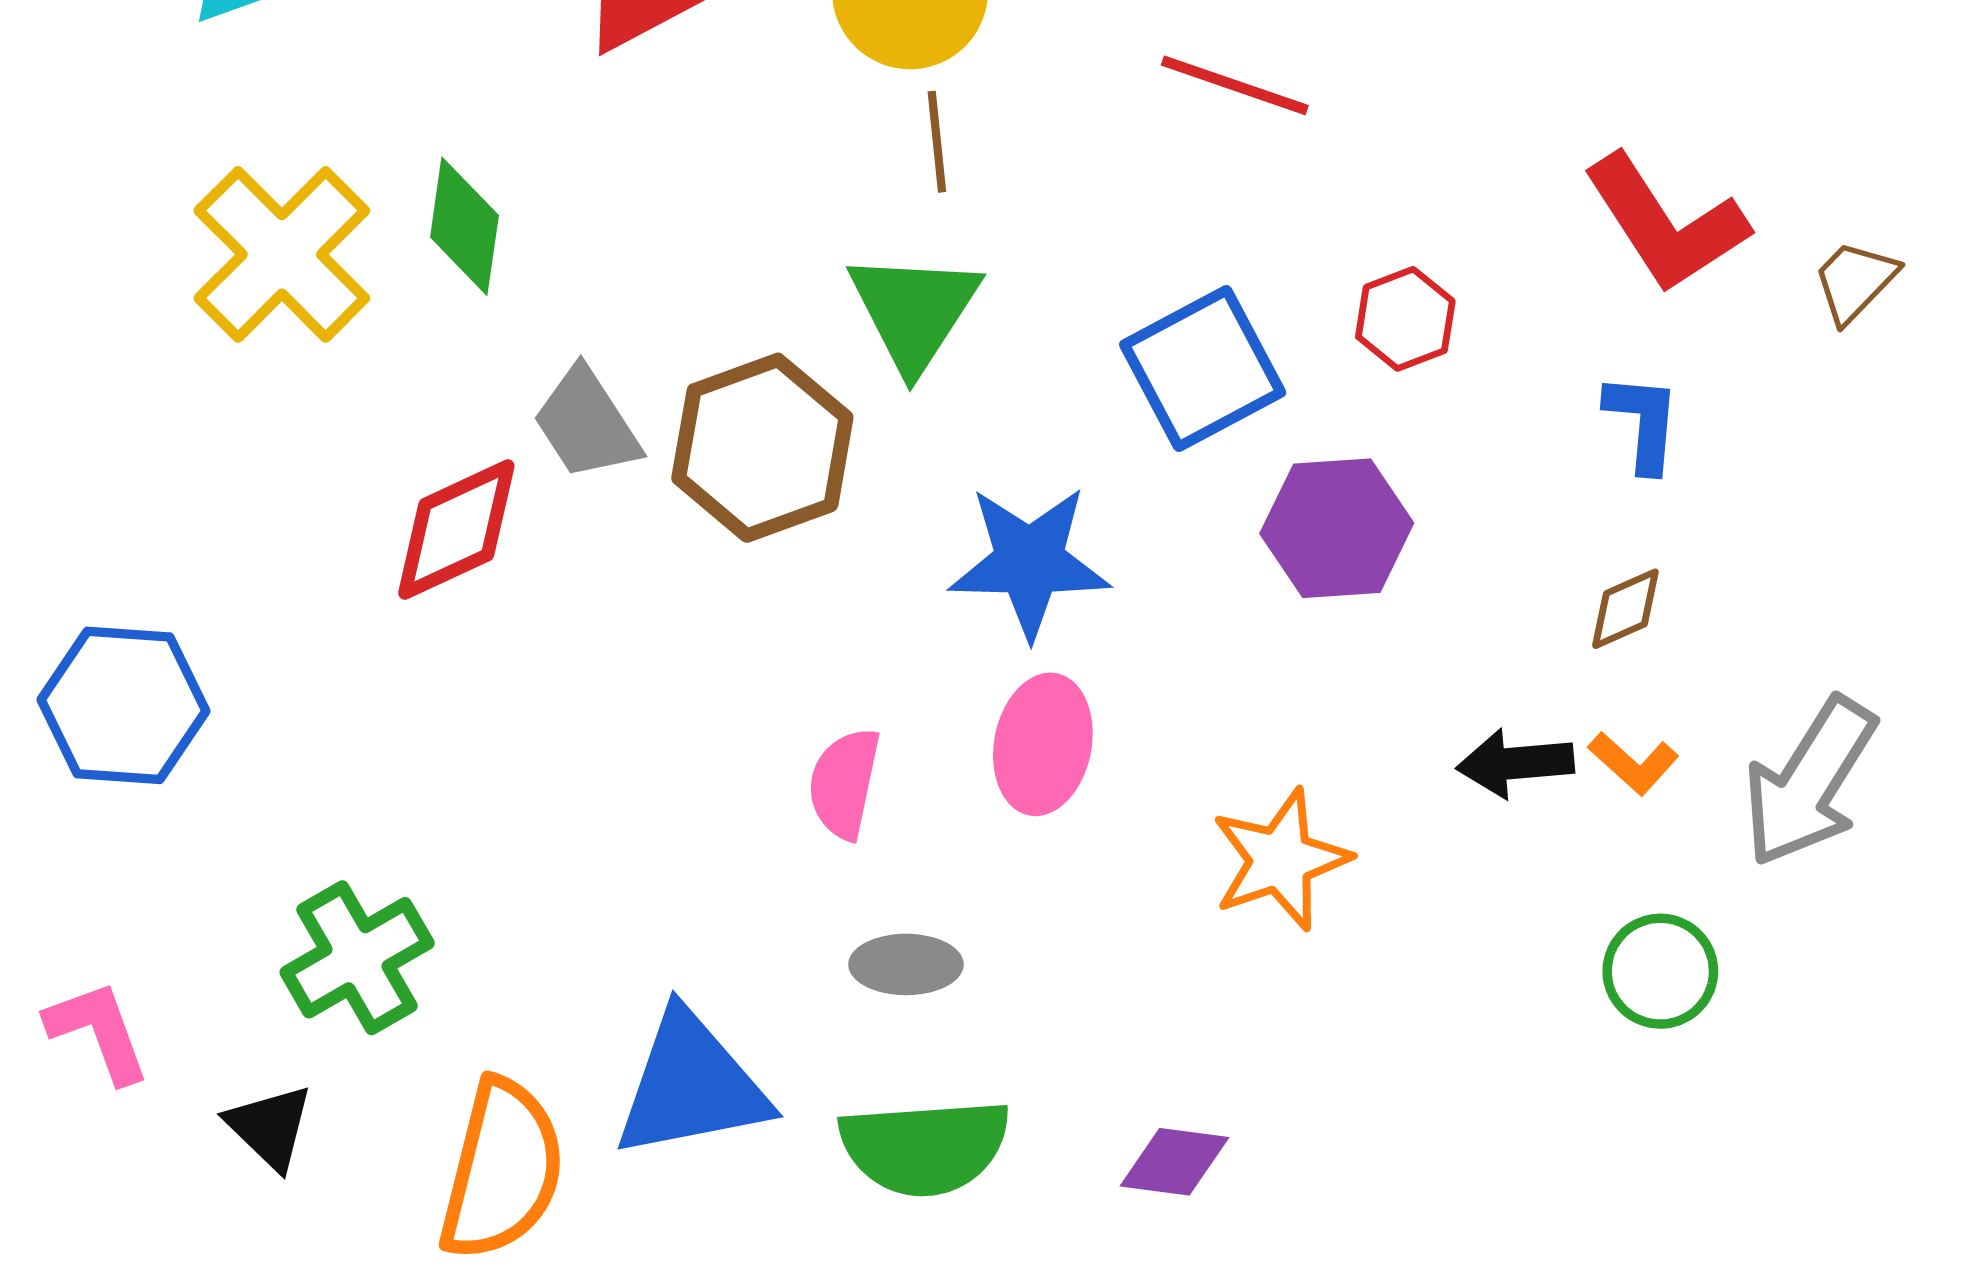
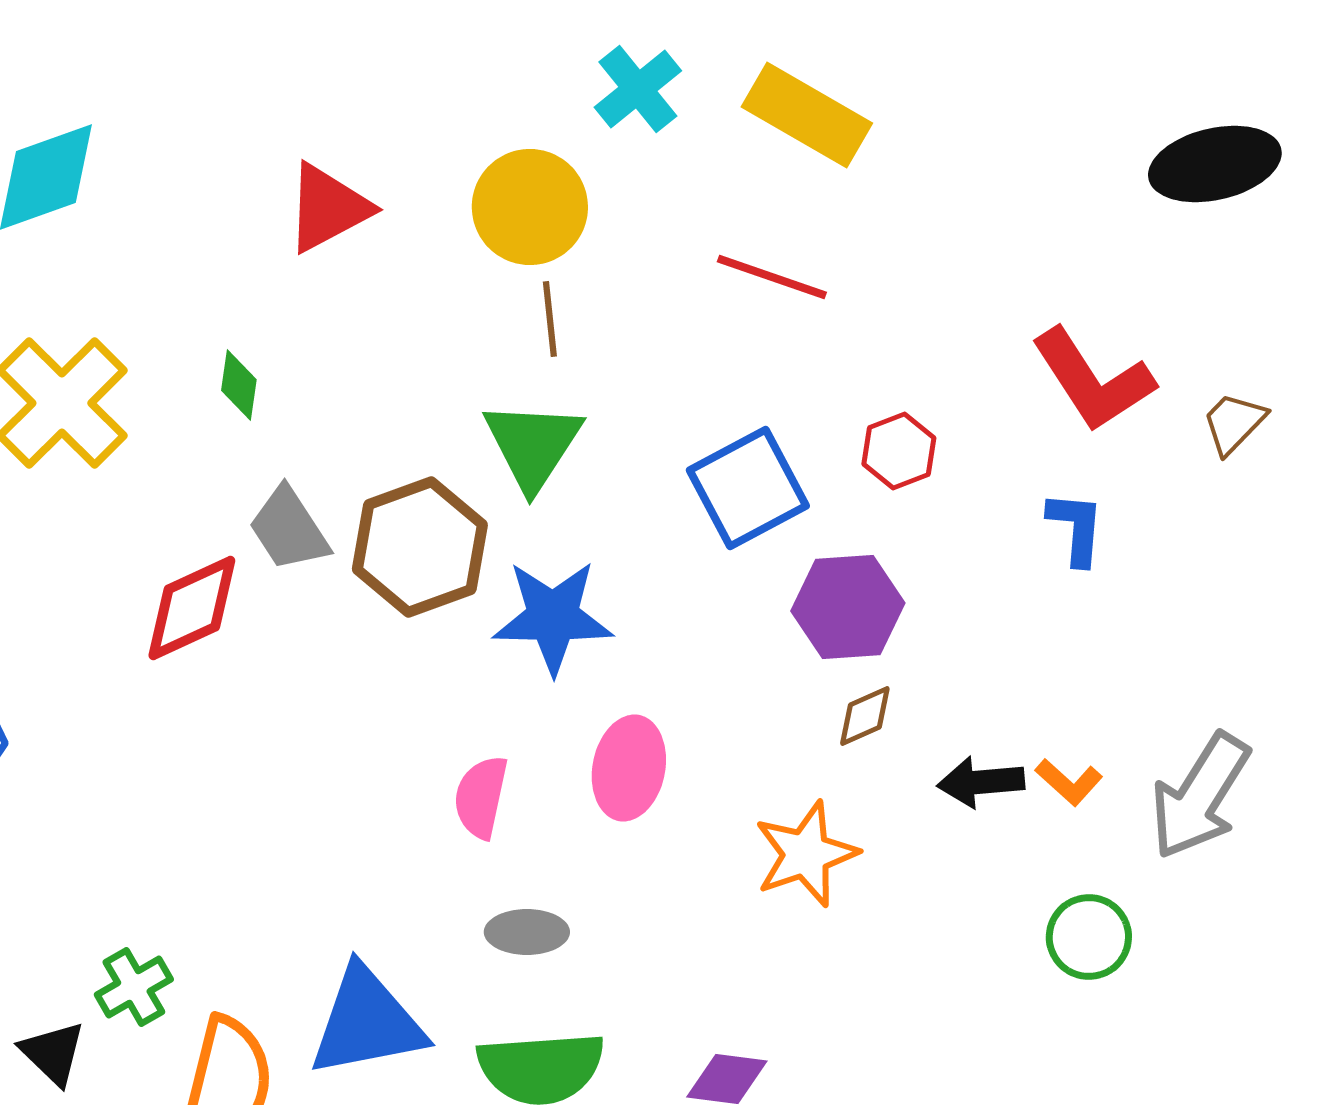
green diamond: (464, 226) -> (239, 385), moved, size x0.7
blue star: (1029, 562) -> (553, 617), moved
brown diamond: (1625, 609) -> (865, 716), moved
green cross: (357, 958) -> (134, 987), moved, size x0.7

